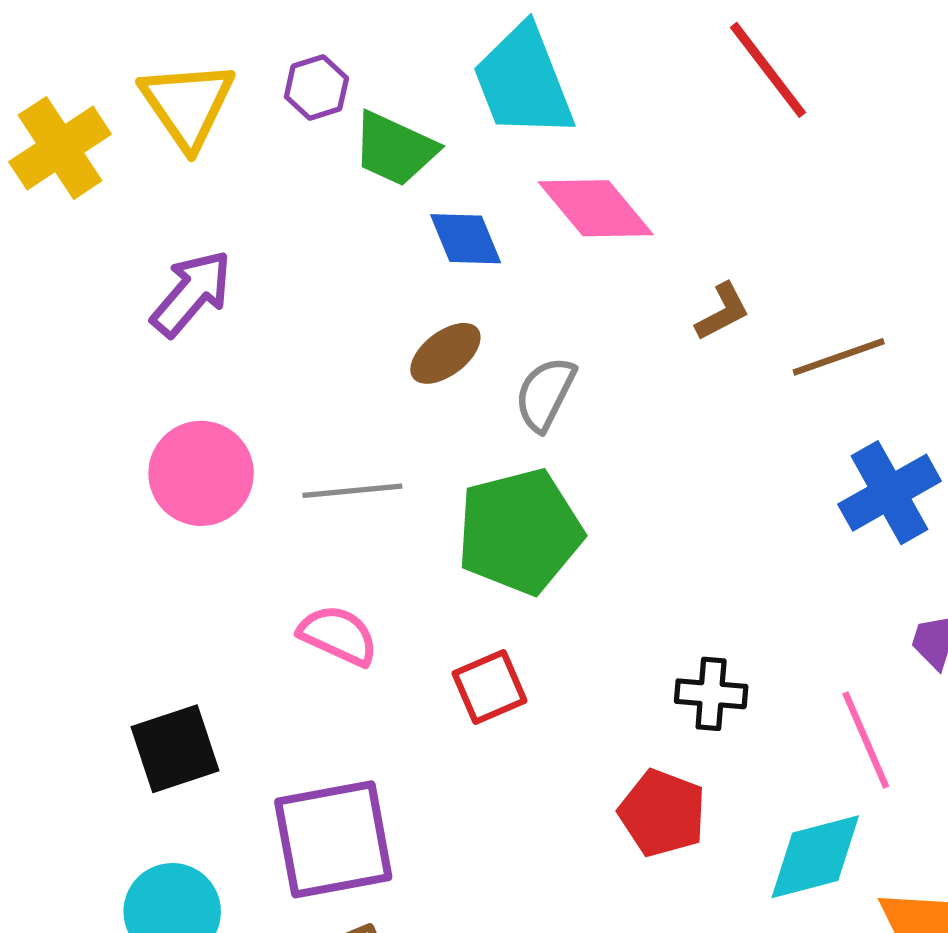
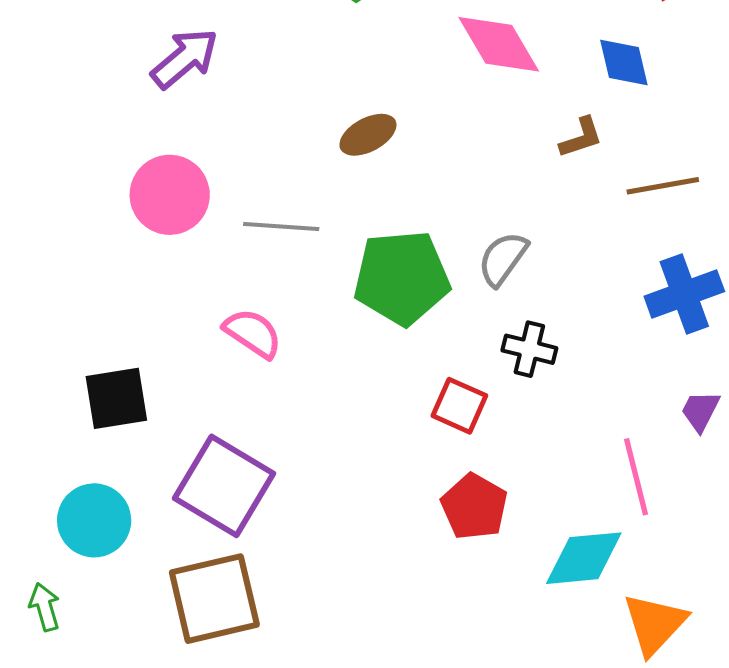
blue diamond: (466, 239) -> (624, 63), moved
gray semicircle: (545, 394) -> (503, 259), moved
red square: (489, 687) -> (459, 406), moved, turned 38
black cross: (711, 694) -> (529, 349), moved
purple square: (333, 839) -> (224, 486), turned 32

